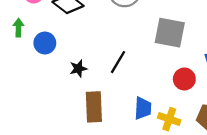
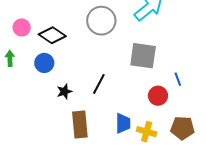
blue circle: (45, 43) -> (44, 63), moved

